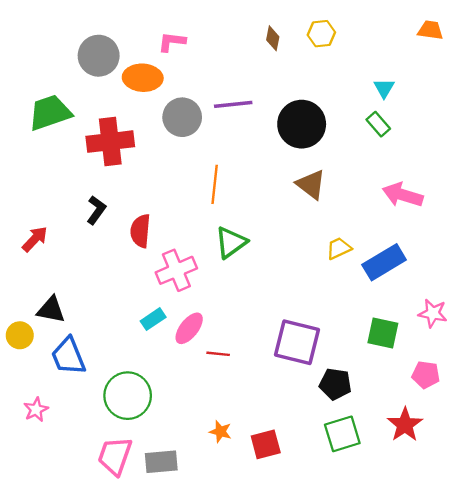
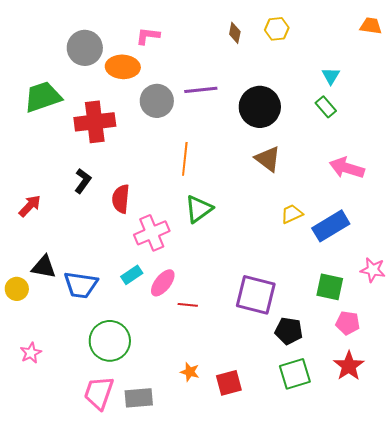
blue trapezoid: (68, 356) -> (81, 285), moved, turned -60
pink pentagon: (426, 375) -> (348, 323), moved

